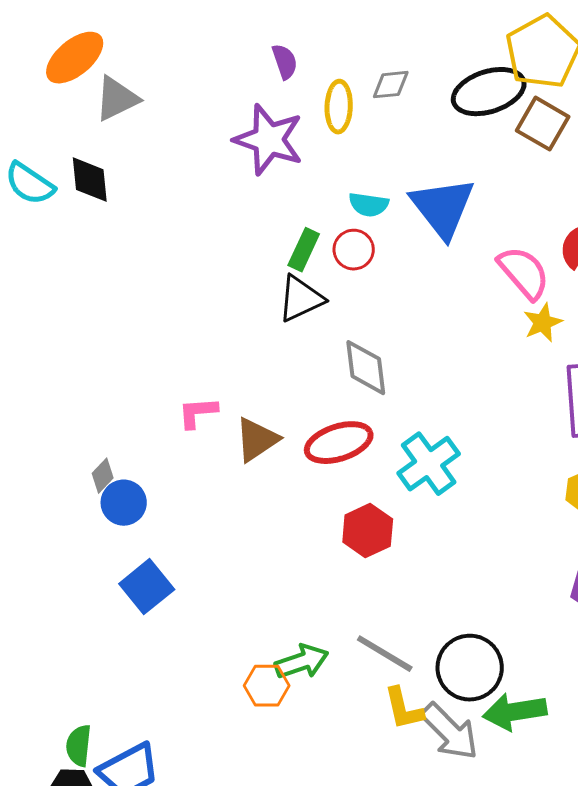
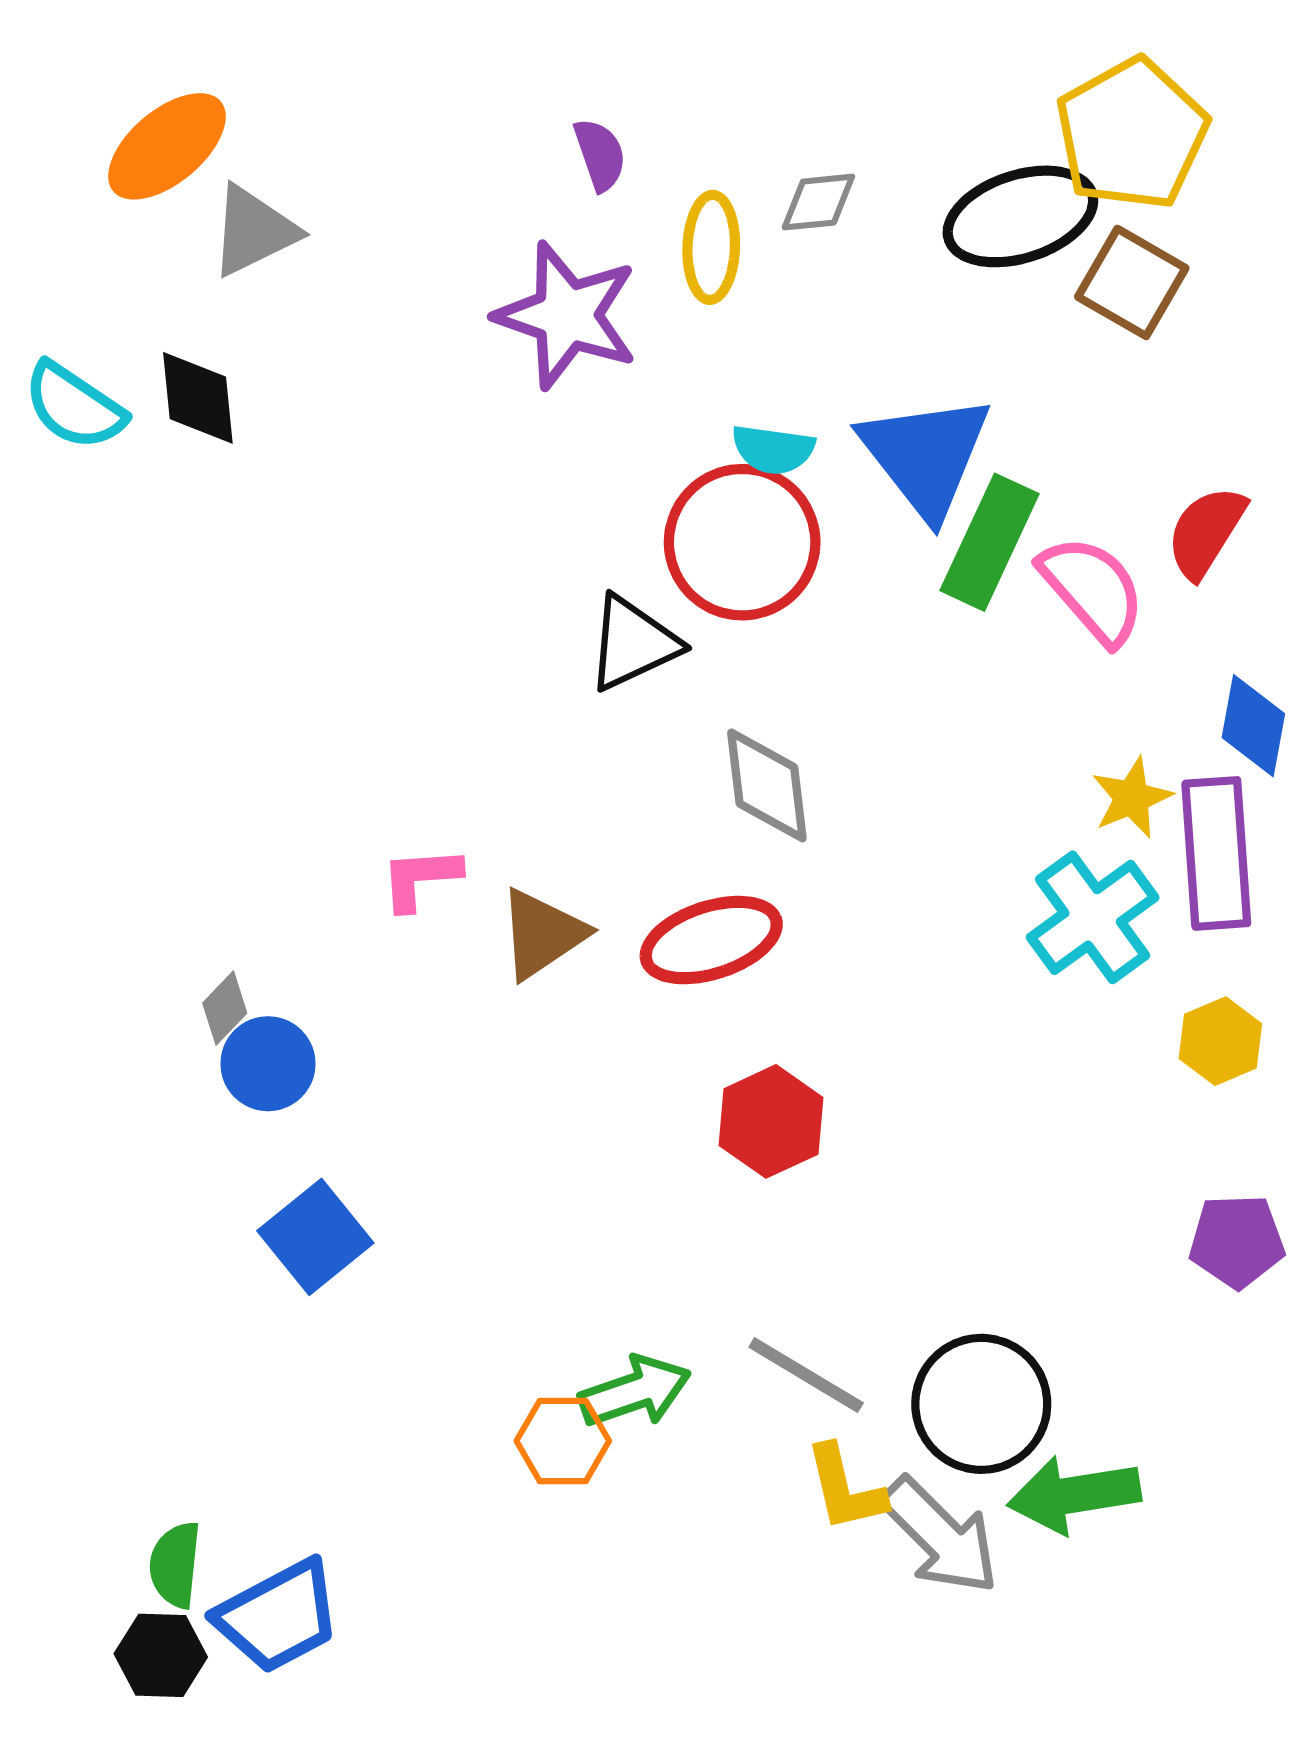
green rectangle: (304, 250) -> (990, 542), moved, size x1.5
red circle: (354, 250) -> (742, 542), size x1.8
yellow star: (543, 323) -> (1132, 798), moved
cyan cross: (429, 464) -> (1093, 917), moved

